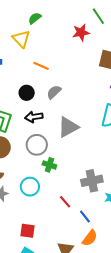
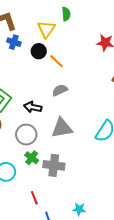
green semicircle: (35, 18) -> (66, 14), turned 104
black circle: (27, 93) -> (39, 51), moved
gray cross: (92, 181) -> (54, 165), moved

